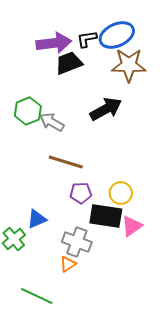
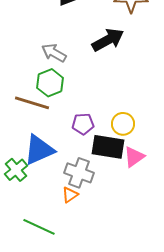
green hexagon: (28, 111) -> (50, 83), moved
brown line: (66, 162) -> (32, 103), moved
blue triangle: (37, 219) -> (39, 150), size x1.6

